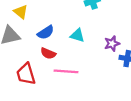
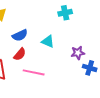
red semicircle: (48, 53) -> (20, 54), turned -80

